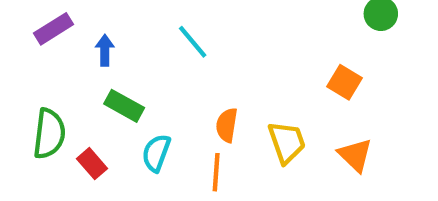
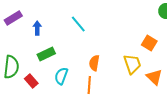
green rectangle: (124, 106) -> (46, 54), turned -54
yellow trapezoid: (287, 142) -> (132, 64), moved

